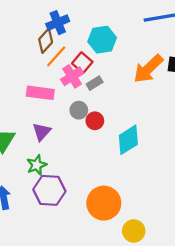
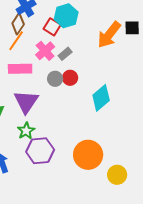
orange line: (56, 56) -> (16, 41), moved
red square: (82, 63) -> (52, 27), moved
red circle: (95, 121) -> (70, 78), moved
purple triangle: (42, 132) -> (26, 102), size x1.5

